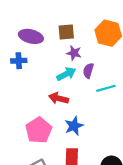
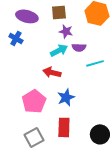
blue cross: (19, 61) -> (16, 38), turned 32
purple semicircle: (88, 71) -> (79, 47), turned -104

